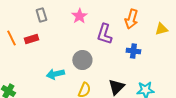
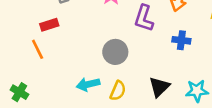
orange line: (11, 38) -> (38, 49), moved
cyan arrow: (55, 74) -> (88, 84), moved

